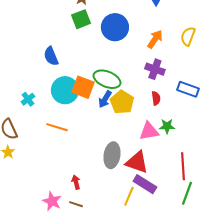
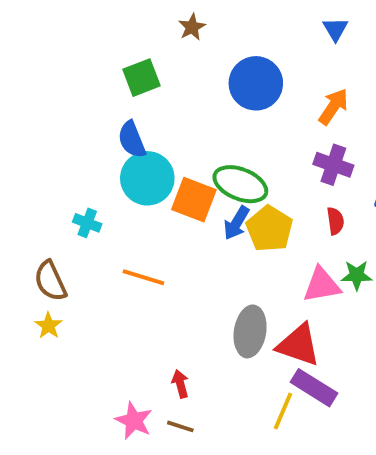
green square: (81, 19) -> (142, 78), moved
cyan circle: (65, 90) -> (147, 178), moved
cyan cross: (28, 99) -> (87, 223), turned -32

